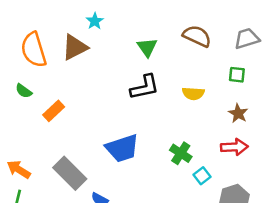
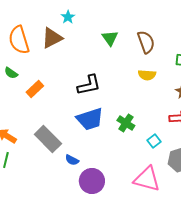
brown semicircle: (197, 36) -> (146, 42), moved, turned 45
black L-shape: (145, 87) -> (89, 85), moved
green cross: (181, 153) -> (126, 123), moved

